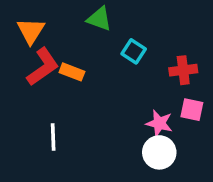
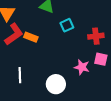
cyan square: (134, 51) -> (67, 25), turned 32
white circle: (159, 152) -> (56, 84), moved

